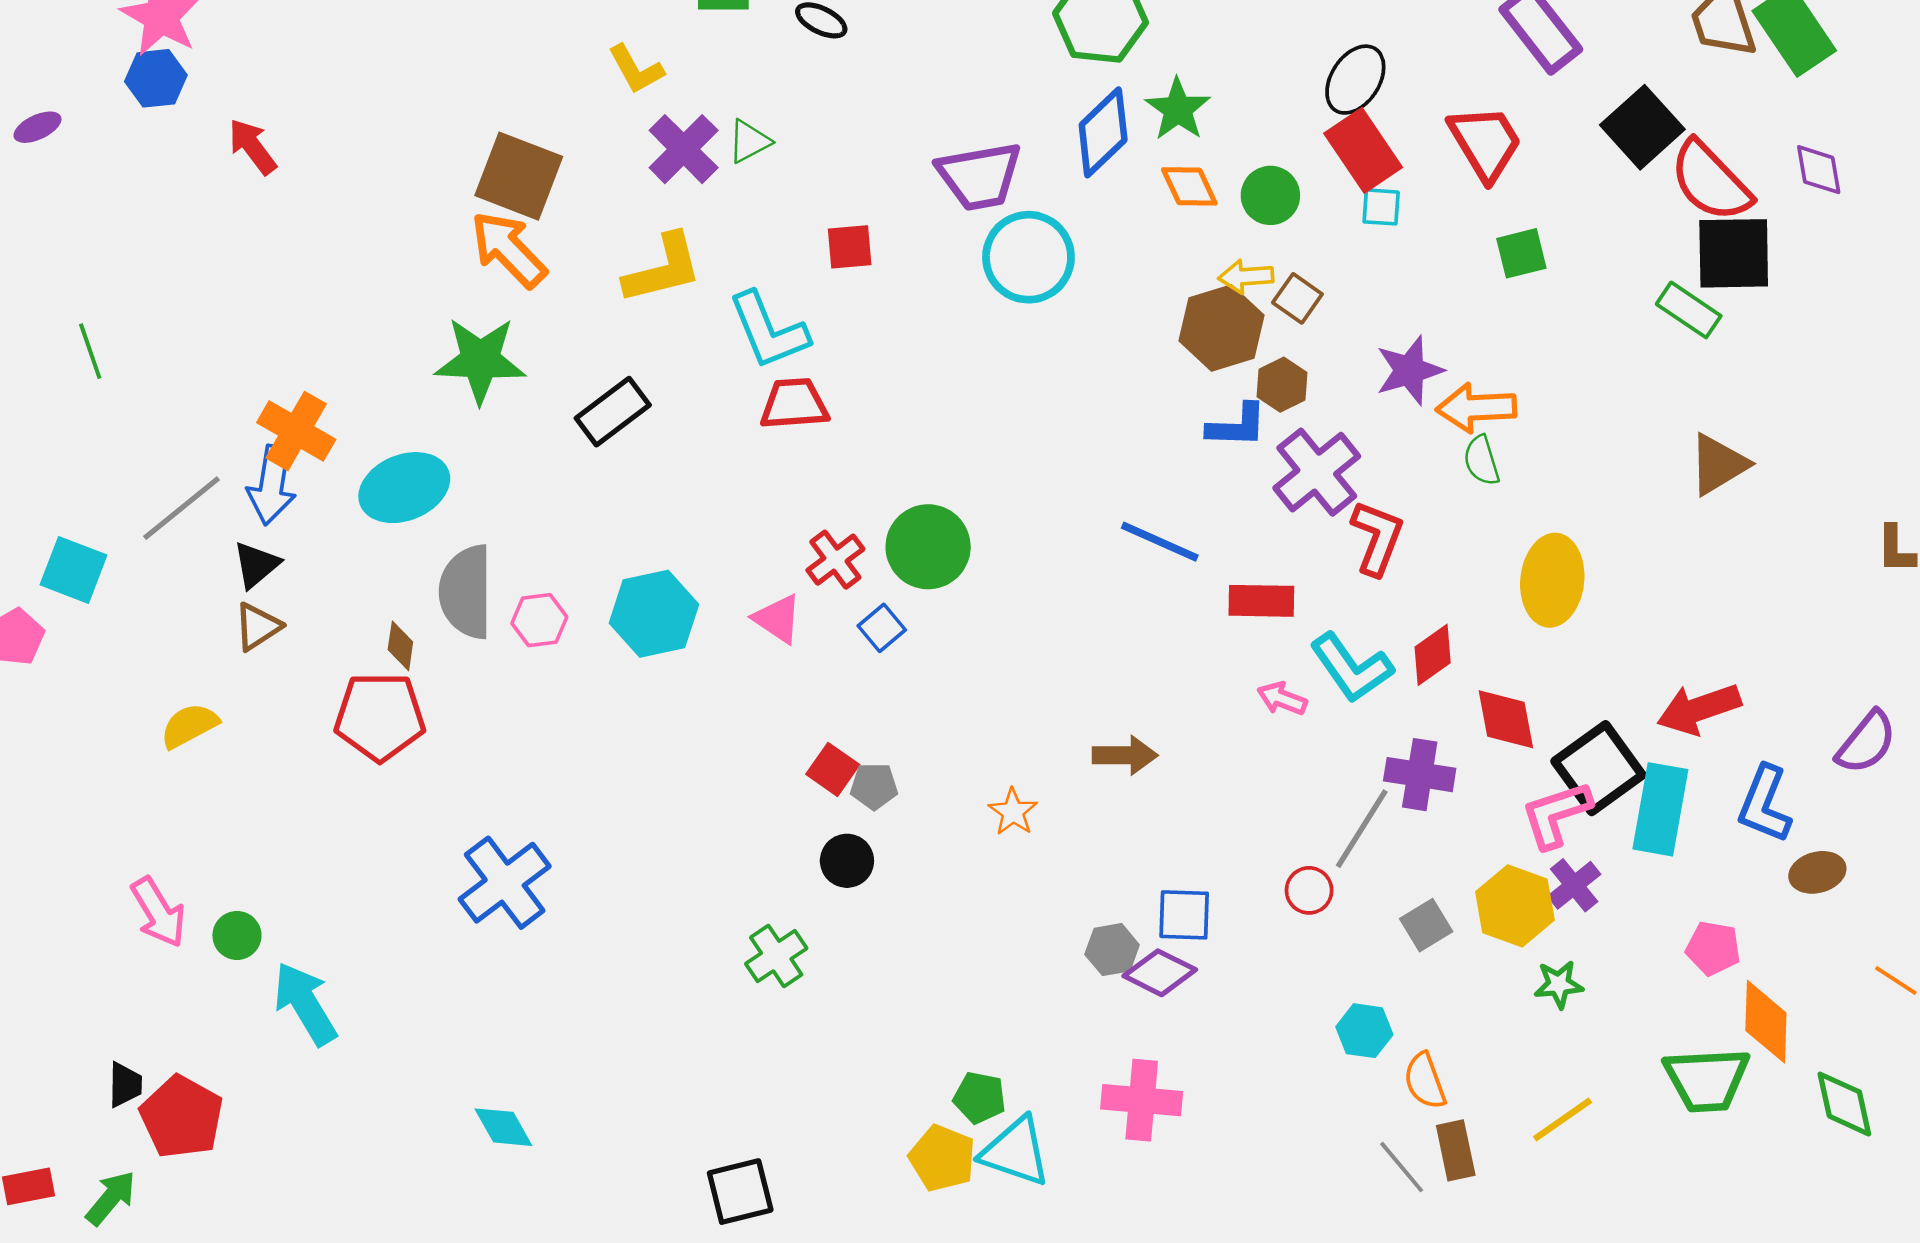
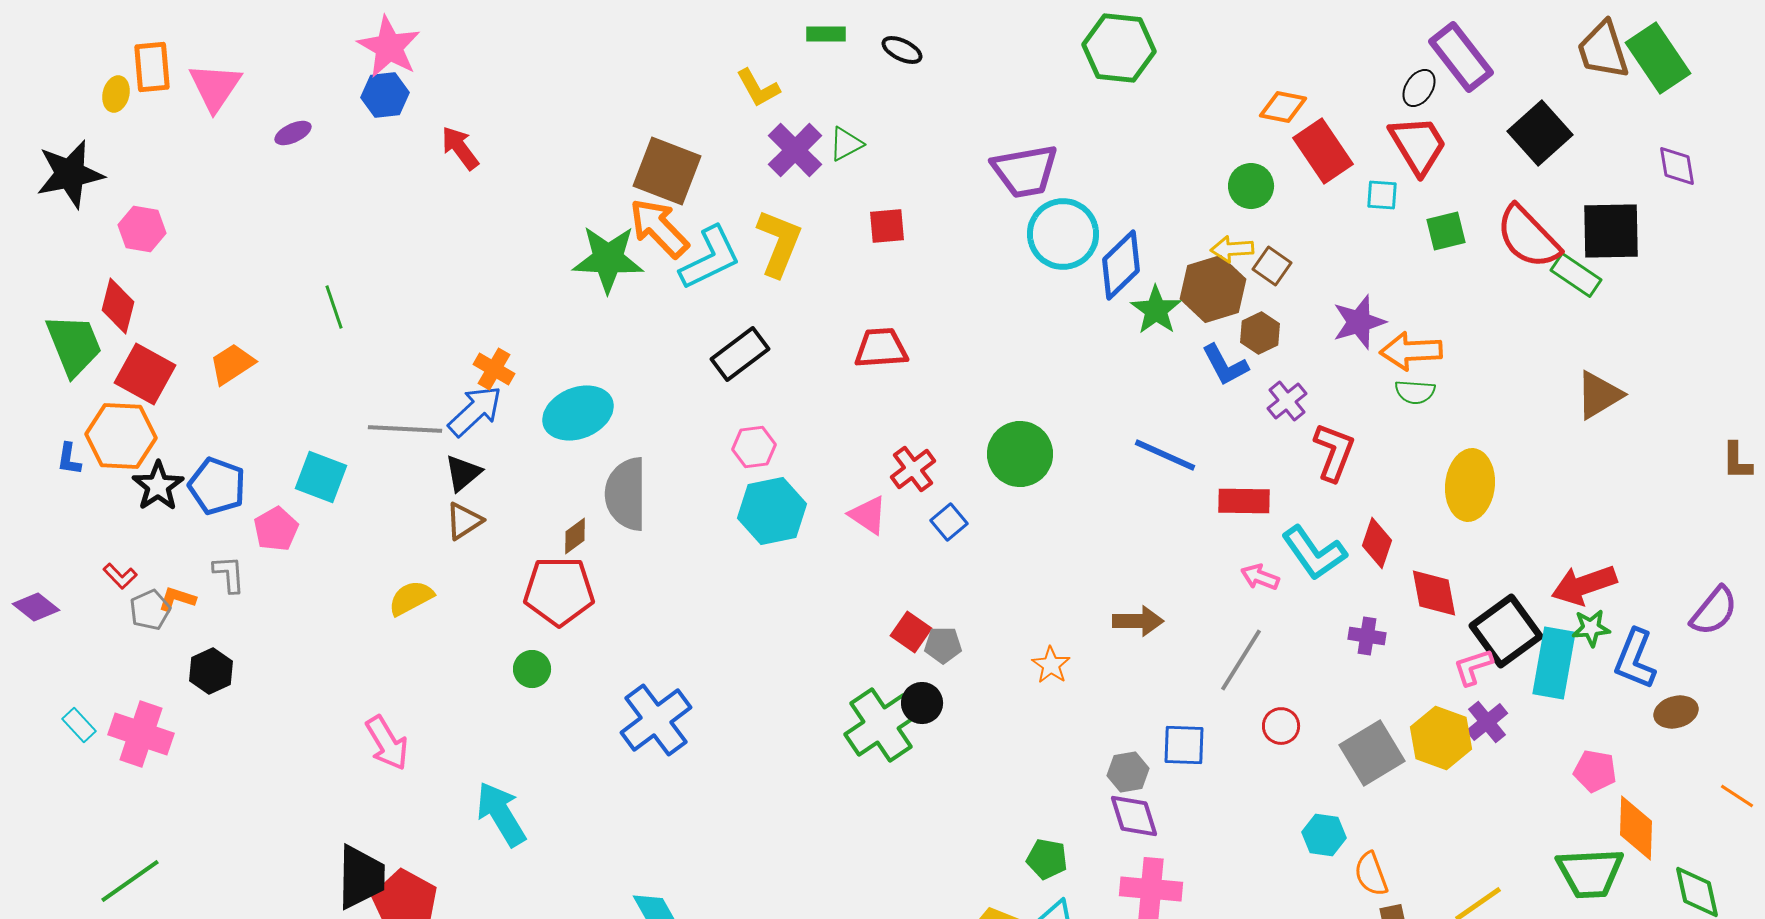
black ellipse: (1355, 80) -> (1419, 88), moved, size x0.7
green star: (1178, 109) -> (1156, 310), moved
blue diamond: (1103, 132) -> (1121, 265), moved
red semicircle: (1711, 181) -> (1528, 237), moved
orange diamond: (1189, 186) -> (1283, 107), moved, turned -54
cyan square: (1381, 207) -> (1382, 195), moved
red square: (850, 247) -> (887, 226), moved
yellow L-shape: (663, 269) -> (779, 243), turned -54
cyan L-shape: (768, 331) -> (710, 258), moved, turned -94
green star: (480, 360) -> (608, 259), moved
blue L-shape: (1237, 426) -> (1225, 365), turned 60
orange cross: (296, 431) -> (494, 369), size x0.7
green semicircle: (1481, 461) -> (1415, 392), turned -69
purple cross: (1317, 472) -> (1287, 401), size x0.6
blue arrow: (272, 485) -> (475, 411), turned -142
gray line: (182, 508) -> (405, 429), turned 42
green circle: (928, 547) -> (1020, 454), moved
pink hexagon: (539, 620) -> (754, 447), moved
brown diamond: (400, 646) -> (575, 536), turned 45
red diamond: (1433, 655) -> (1377, 543), turned -36
purple cross: (1420, 775) -> (1367, 636), size x0.7
pink L-shape: (1556, 814) -> (1473, 667), size x0.7
gray line: (1362, 829) -> (1241, 660), moved
gray square: (1426, 925) -> (1372, 753), size x1.6
green circle: (237, 935) -> (532, 669), moved
green cross: (776, 956) -> (881, 725), moved, size x1.5
purple diamond: (1160, 973) -> (1134, 816), moved, turned 46
green star: (1559, 984) -> (1591, 628), moved
black trapezoid: (125, 1085) -> (361, 877), size x1.8
green pentagon: (980, 1098) -> (1047, 859), moved

